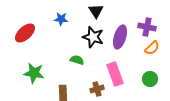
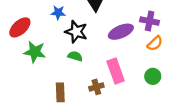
black star: (93, 37) -> (76, 32), moved
purple ellipse: (120, 37) -> (121, 32), turned 50
green star: (34, 73) -> (35, 52), moved

